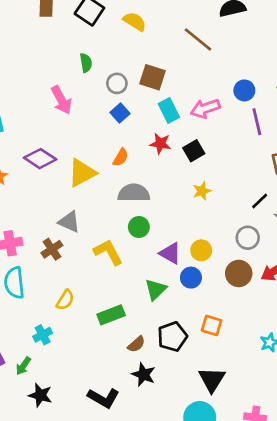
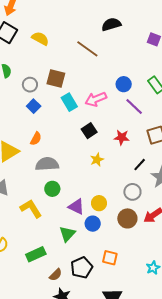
purple line: (257, 122) -> (134, 107), turned -30
red star: (160, 144) -> (122, 137), moved

